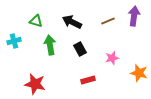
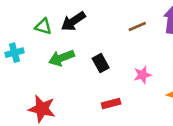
black arrow: (72, 22) -> (73, 21), moved, turned -60
green arrow: (50, 45) -> (61, 58), turned -102

